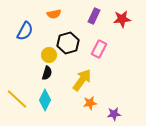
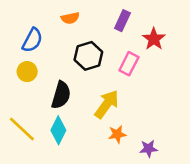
red star: (122, 19) -> (154, 39), moved, turned -30
yellow circle: (49, 55) -> (27, 72), moved
black semicircle: (47, 73) -> (61, 95), size x1.5

